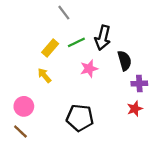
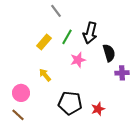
green line: (76, 42) -> (67, 37), turned -35
yellow arrow: (44, 75) -> (45, 75), moved
red star: (135, 109) -> (98, 109), moved

